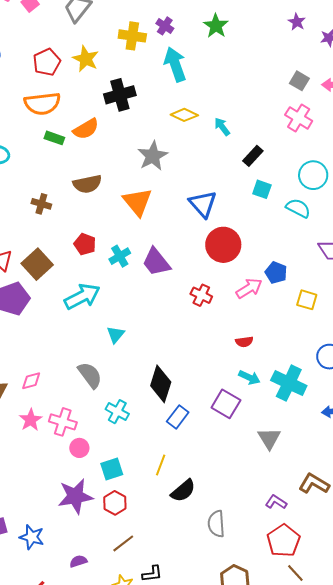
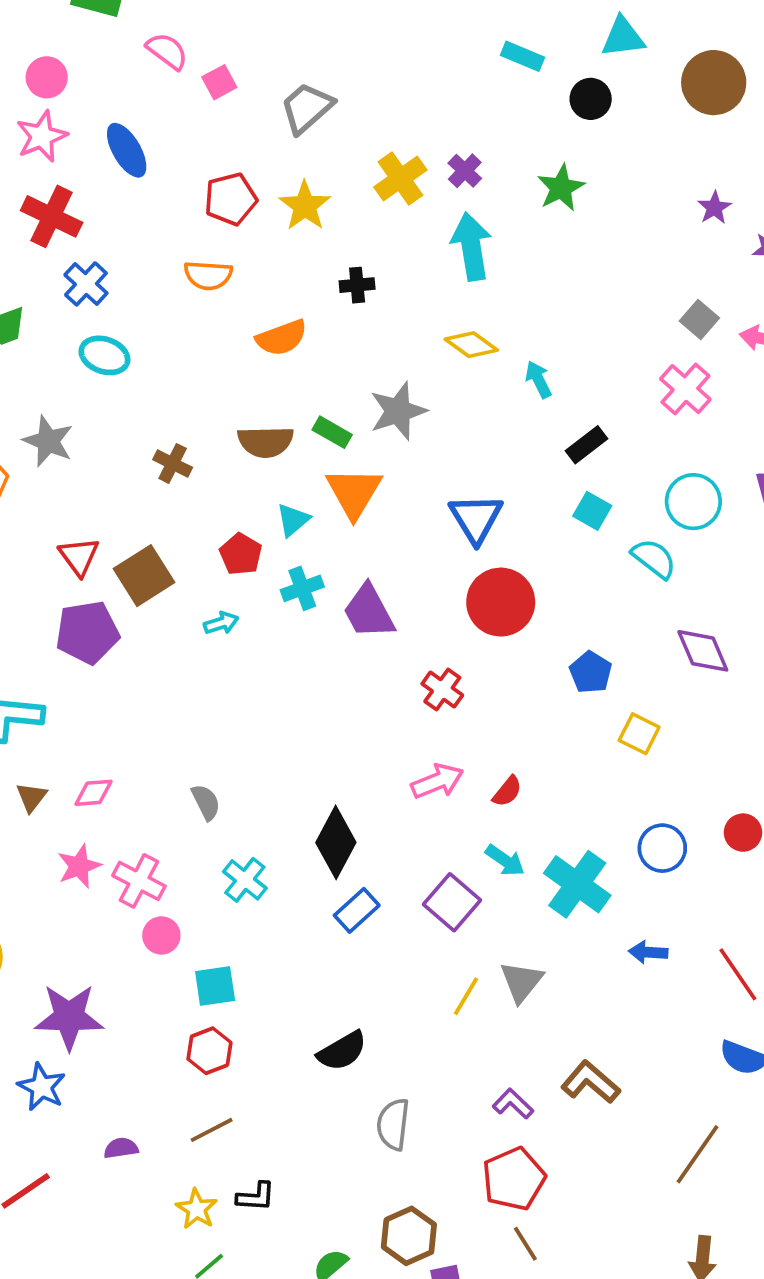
yellow cross: (132, 36) -> (400, 179), turned 36
black cross: (120, 95) -> (357, 285), size x0.6
orange semicircle: (42, 104) -> (208, 275), size x0.7
green rectangle: (54, 138) -> (332, 432), moved
pink arrow: (249, 288) -> (437, 781), moved
cyan arrow: (82, 296) -> (221, 623), moved, size x0.5
cyan triangle: (116, 335) -> (293, 520), moved
red semicircle: (244, 342) -> (507, 791), turned -54
gray semicircle: (90, 375) -> (206, 802), size x0.7
yellow line: (161, 465) -> (466, 996), moved
purple star: (75, 496) -> (69, 1017), moved

